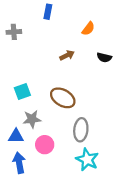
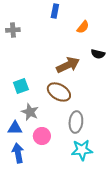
blue rectangle: (48, 12) -> (55, 11), moved
brown arrow: (67, 55) -> (68, 65), moved, size x1.6
gray star: (32, 119) -> (30, 112), turned 30
cyan star: (87, 160) -> (82, 150), turned -30

